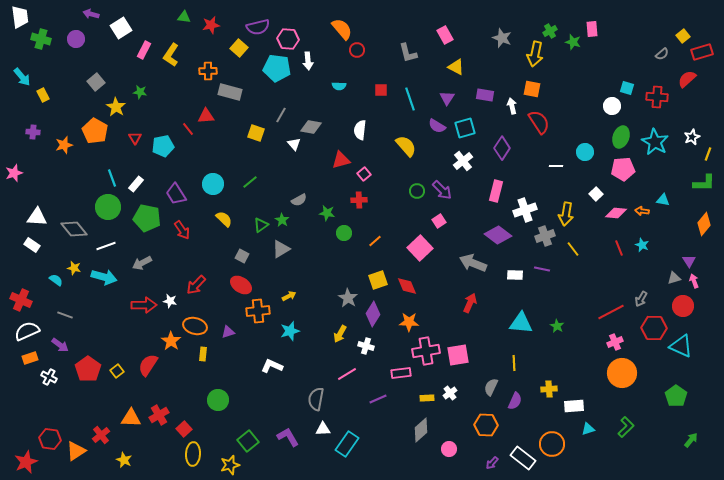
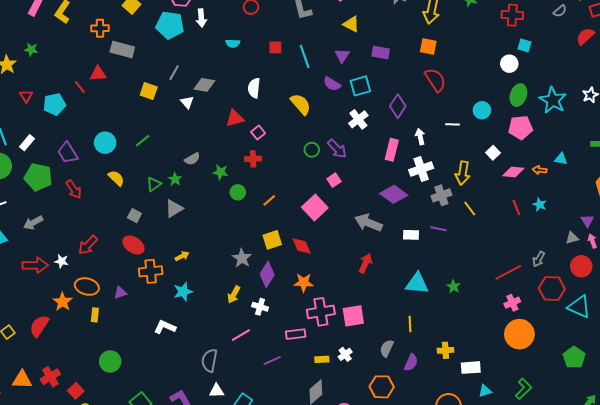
red cross: (657, 97) -> (512, 15), moved
white arrow: (512, 106) -> (420, 137), moved

